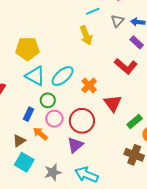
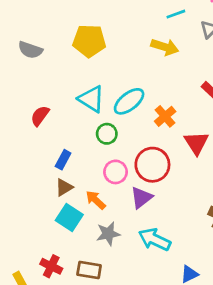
yellow arrow: (86, 35) -> (165, 47), turned -54
yellow pentagon: (27, 49) -> (89, 41), moved
blue rectangle: (28, 114) -> (63, 160), moved
pink circle: (54, 119) -> (116, 172), moved
orange arrow: (40, 134) -> (96, 200), moved

